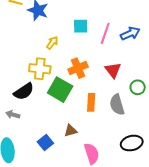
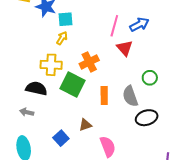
cyan square: (81, 26) -> (65, 19), moved
red triangle: (113, 70) -> (125, 48), moved
black semicircle: (24, 91) -> (36, 88), turned -130
black ellipse: (132, 143) -> (147, 118), moved

